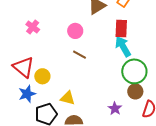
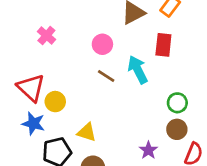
cyan arrow: (123, 46) -> (138, 70), moved
green circle: (134, 71) -> (177, 103), size x0.6
blue star: (27, 94) -> (33, 123), turned 30

